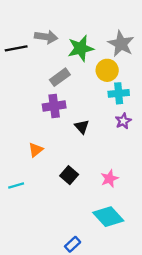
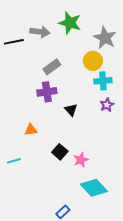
green star: (81, 48) -> (70, 23), moved, turned 30
orange triangle: (36, 150) -> (31, 130), turned 32
pink star: (109, 179) -> (81, 160), moved

